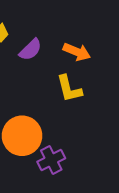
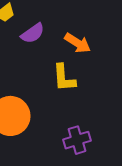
purple cross: (51, 160) -> (77, 140), moved

